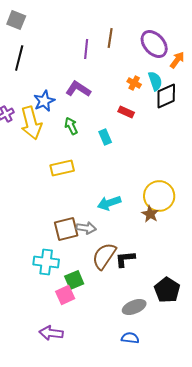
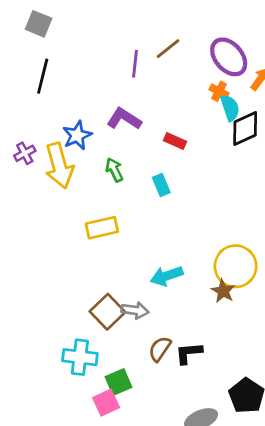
brown line: (110, 38) -> (168, 49), turned 42
orange cross: (134, 83) -> (219, 91), moved
red rectangle: (126, 112) -> (175, 141), moved
brown square: (66, 229) -> (107, 312), turned -30
brown semicircle: (104, 256) -> (160, 349), size x0.7

